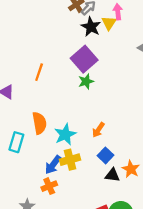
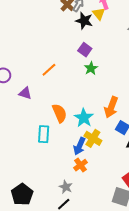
purple square: (84, 59) -> (85, 50), size x0.6
orange line: (39, 72) -> (49, 70), turned 42
orange arrow: (98, 130) -> (111, 107), size x1.5
yellow cross: (70, 160) -> (93, 138), turned -30

